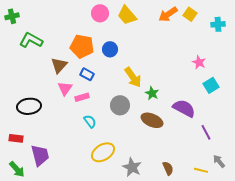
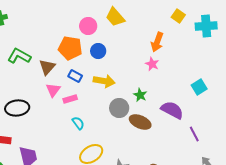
pink circle: (100, 13) -> (88, 26), moved
orange arrow: (168, 14) -> (157, 42), moved, turned -36
cyan cross: (218, 24) -> (206, 26), size x1.5
green L-shape: (31, 40) -> (19, 56), moved
pink star: (199, 62) -> (152, 64), moved
yellow arrow: (133, 77) -> (104, 81), moved, turned -45
gray circle: (120, 105) -> (119, 108), moved

